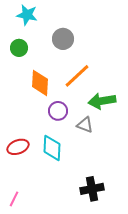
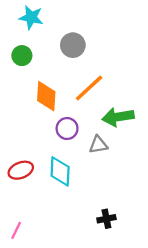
gray triangle: (85, 125) -> (98, 145), turned -30
black cross: (92, 189) -> (106, 219), size x0.7

